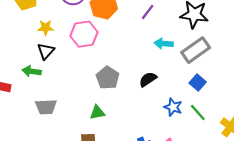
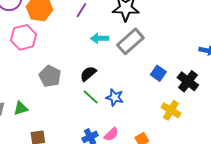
blue square: (198, 82) -> (158, 73), moved
green triangle: (97, 112) -> (21, 108), moved
green line: (198, 112) -> (91, 97), moved

